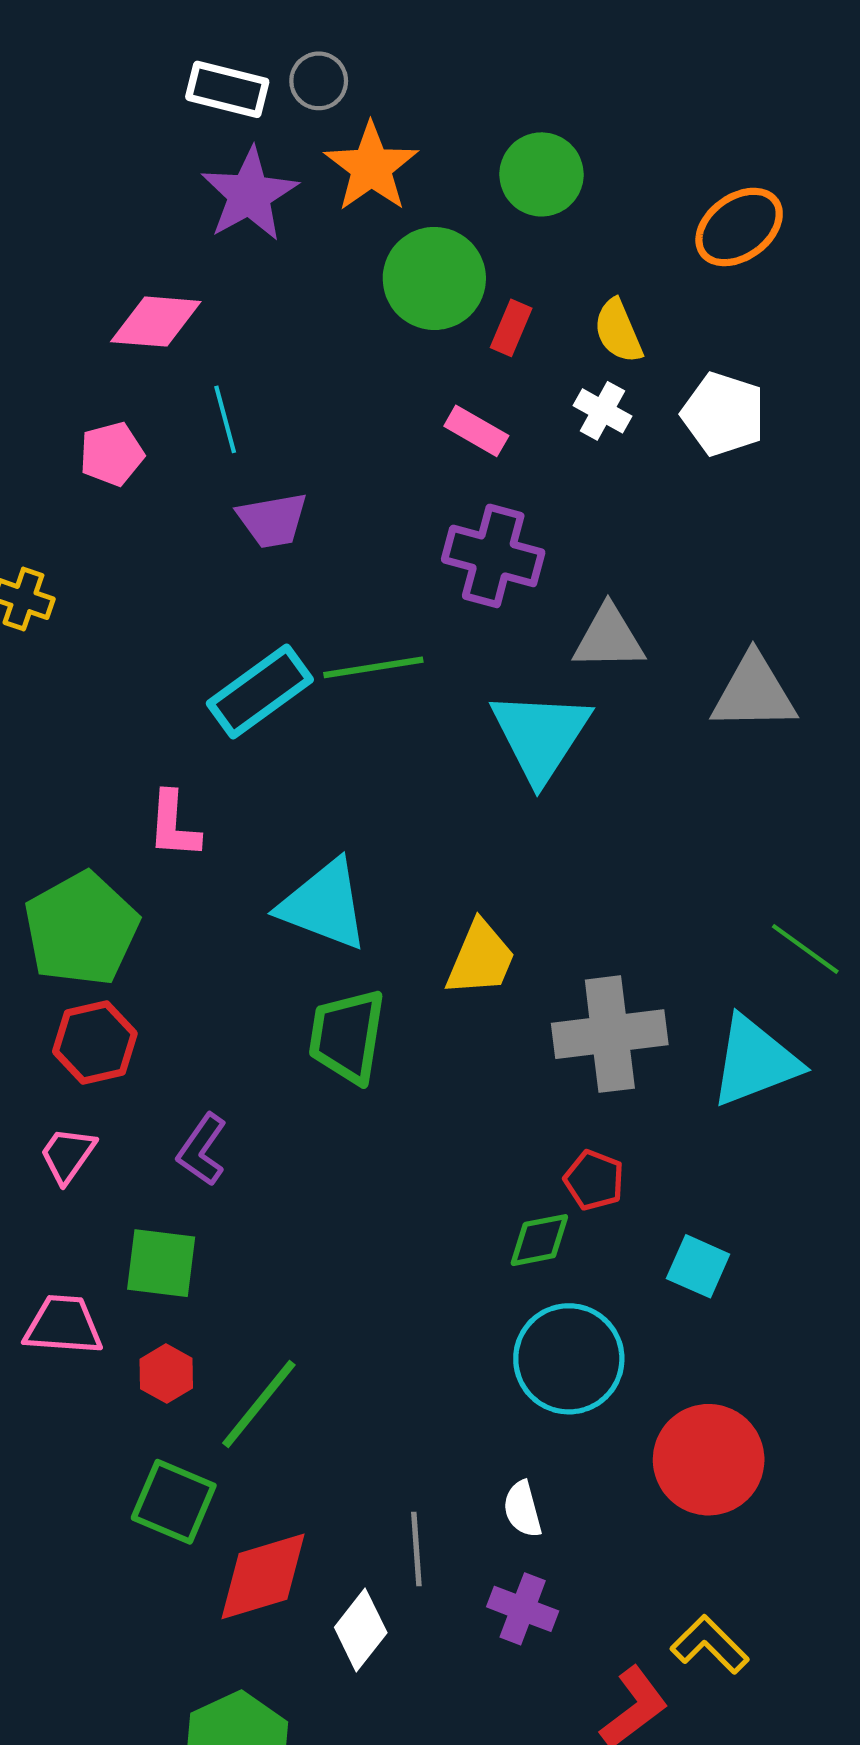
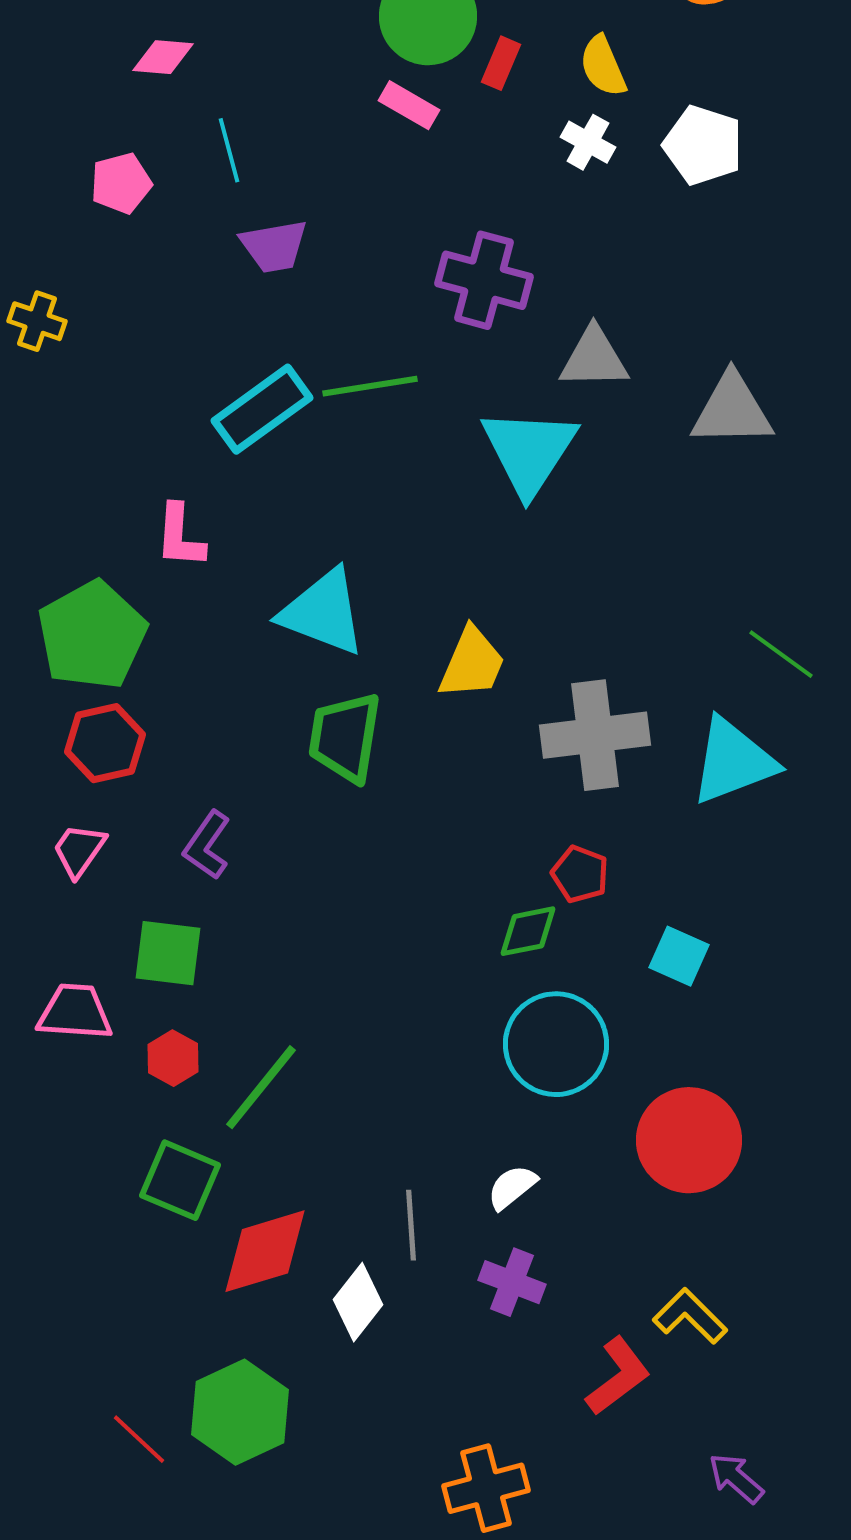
pink diamond: (156, 322) -> (163, 57), size x0.7
pink rectangle: (476, 431) -> (409, 105), moved
white semicircle: (523, 1509) -> (512, 1187), turned 66

